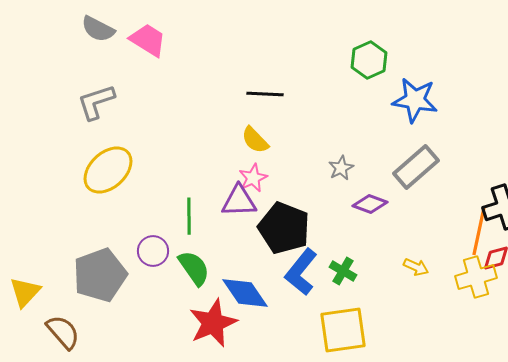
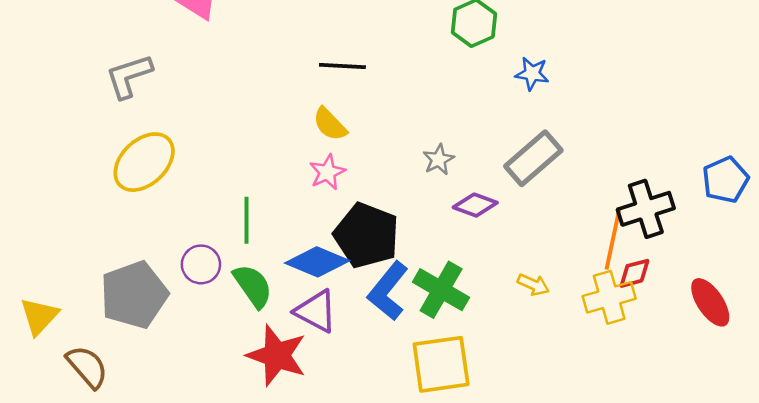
blue star: (415, 100) -> (532, 74), size x0.6
purple triangle: (239, 201) -> (316, 311), moved, turned 30
green cross: (343, 271) -> (441, 290), size x1.6
blue diamond: (245, 293) -> (317, 262), moved, turned -33
red star: (213, 323) -> (277, 355), turned -30

